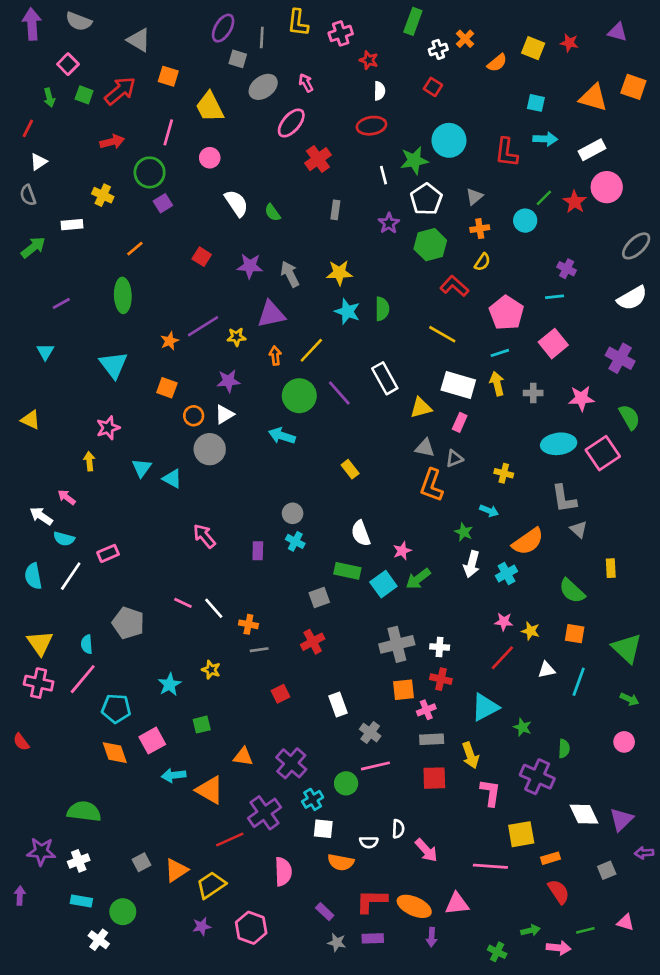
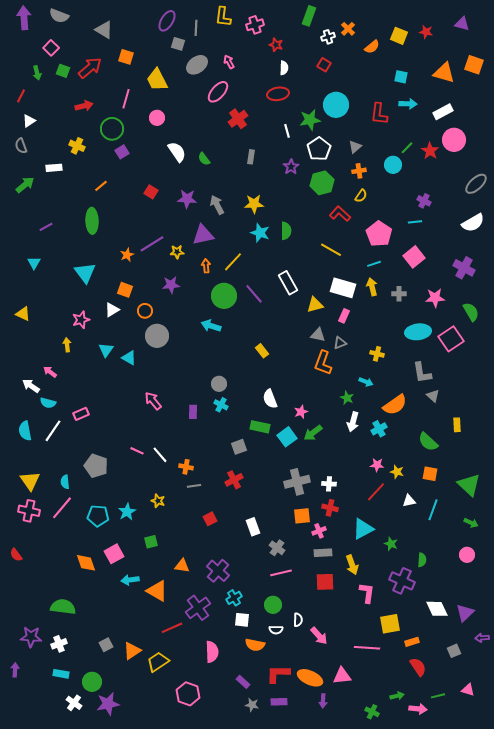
white triangle: (224, 414) -> (112, 310), moved
cyan pentagon: (116, 708) -> (98, 516), moved
green circle: (346, 783) -> (273, 605), moved
purple star: (202, 926) -> (108, 704), moved, size x1.6

